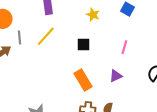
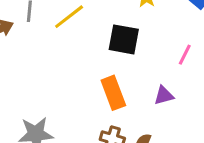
black square: (83, 44) -> (124, 39), size x1.5

